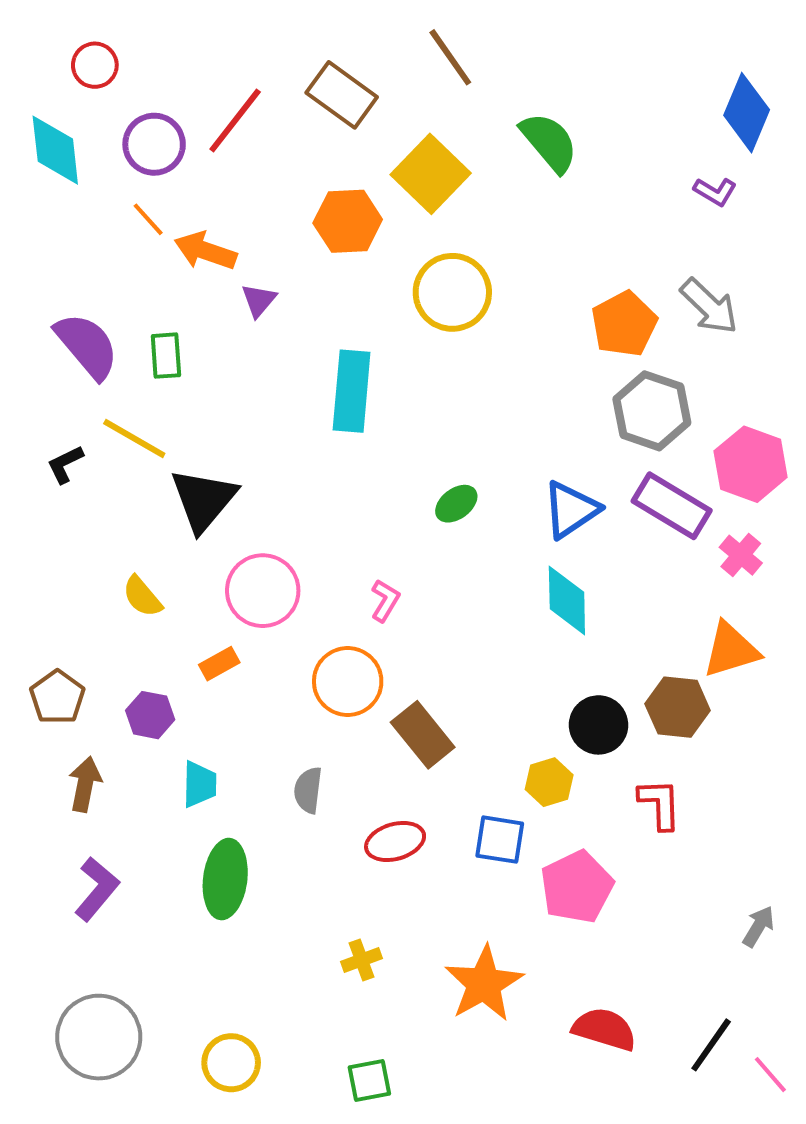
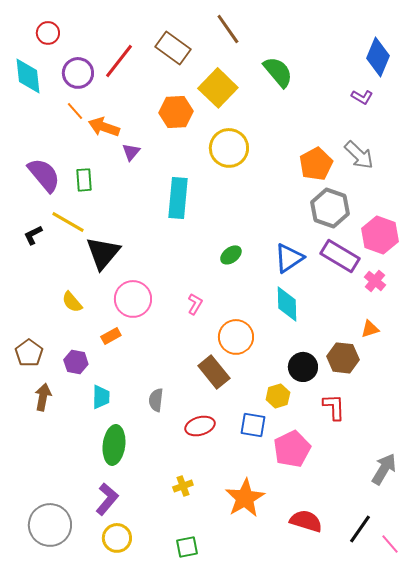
orange triangle: (731, 650) -> (370, 329), size x0.6
orange circle: (348, 681) -> (236, 337), moved
purple L-shape: (97, 889) -> (107, 499), moved
gray arrow: (759, 926) -> (384, 469), size x1.5

